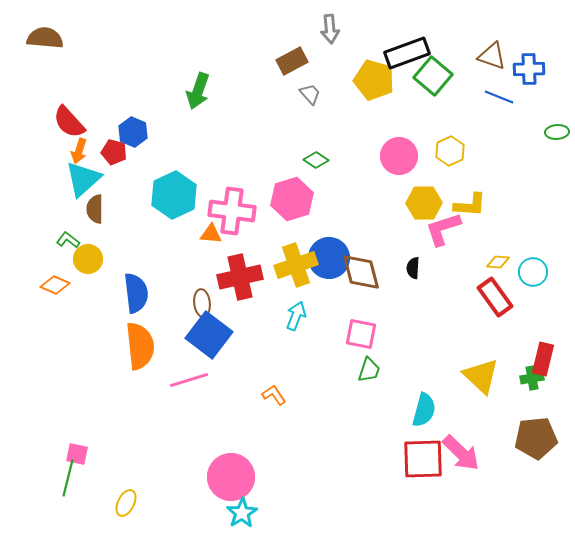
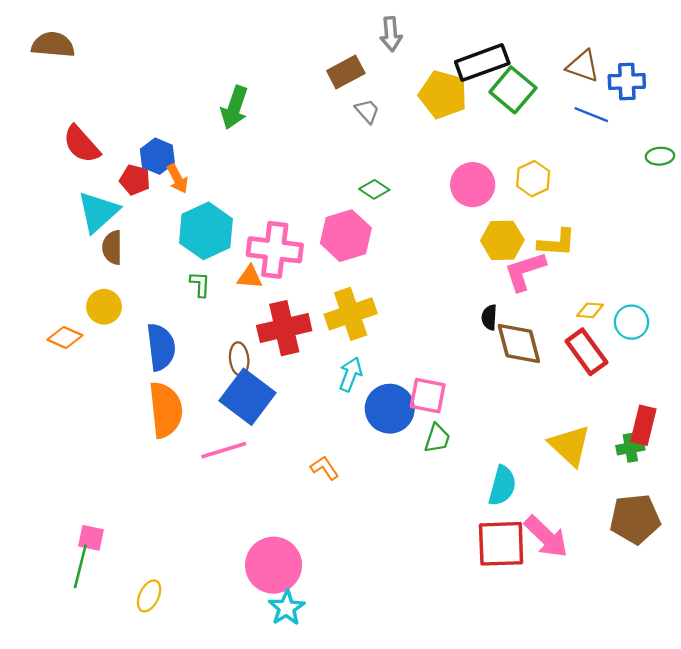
orange arrow: (79, 151) -> (178, 179), moved, turned -45
green L-shape: (68, 240) -> (200, 284), moved, turned 55
blue circle: (329, 258) -> (390, 409), moved
brown diamond: (361, 272) -> (519, 343), moved

